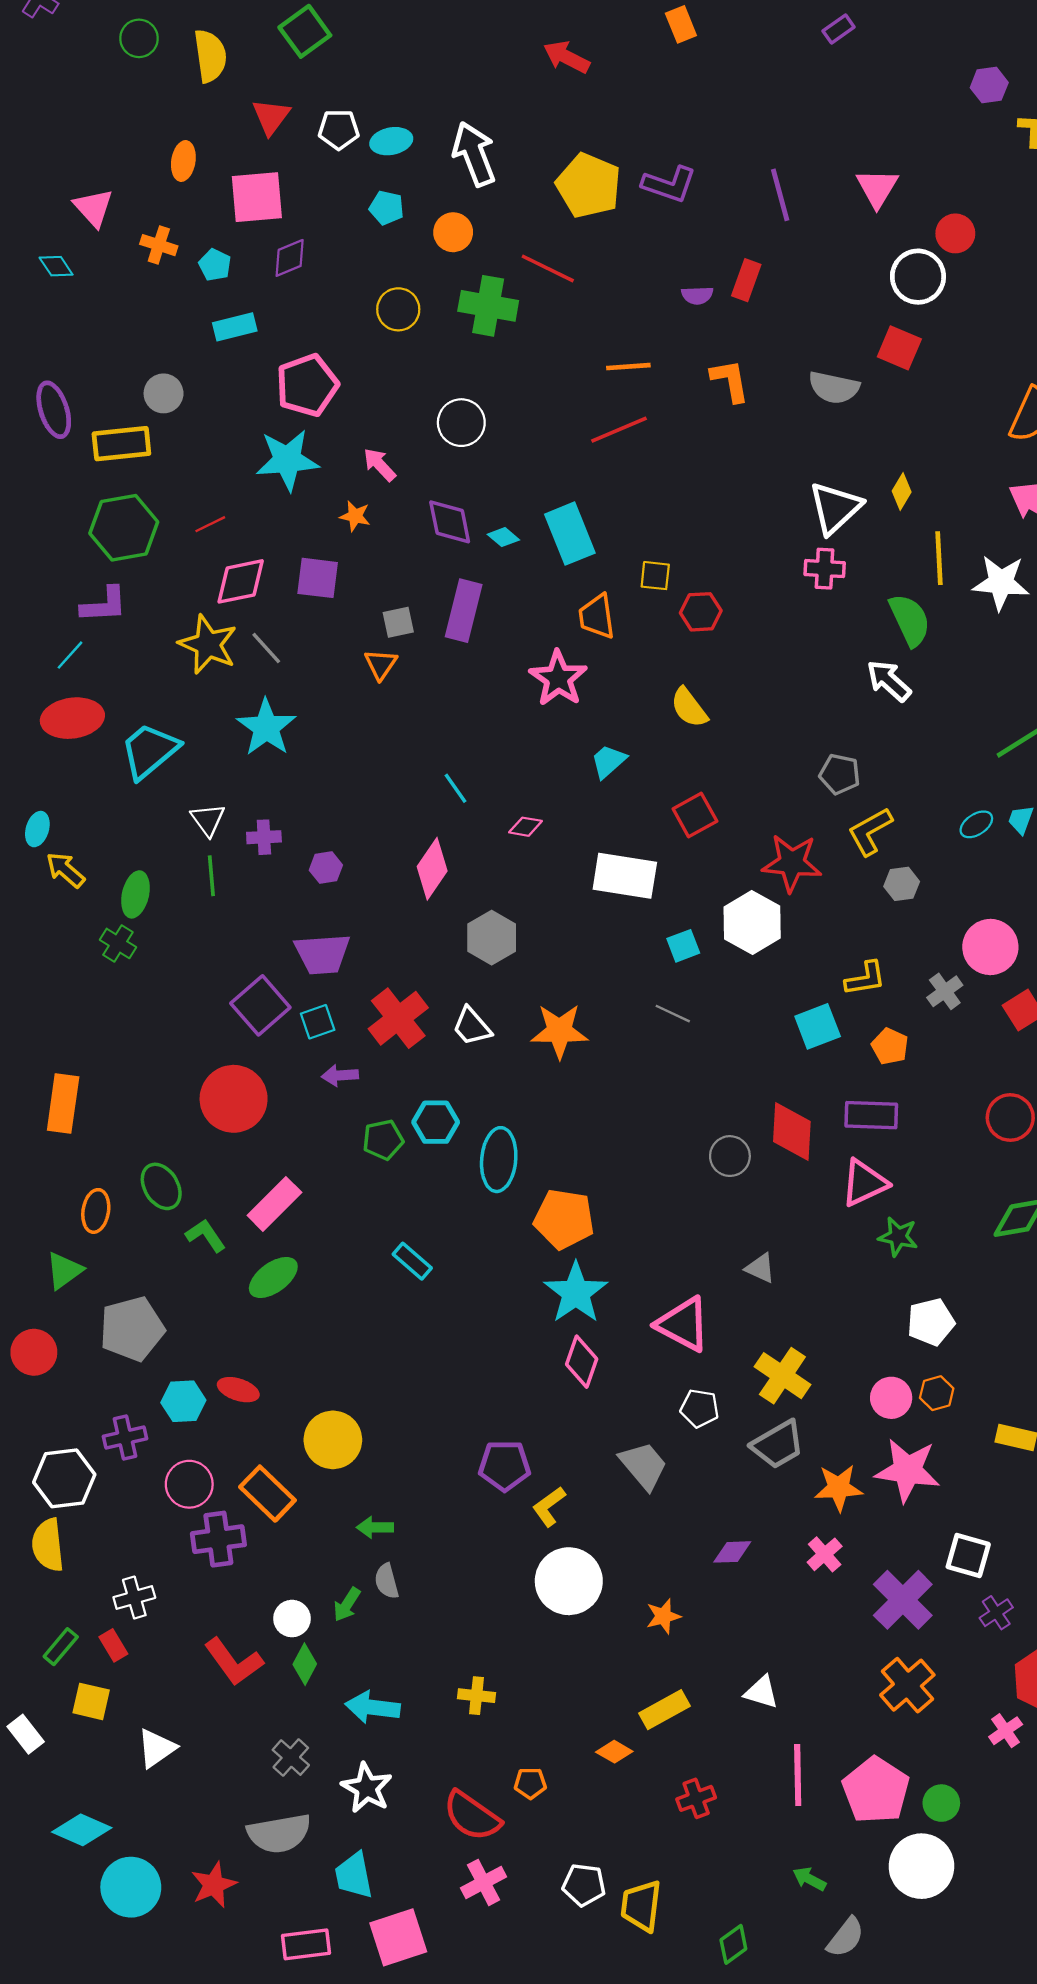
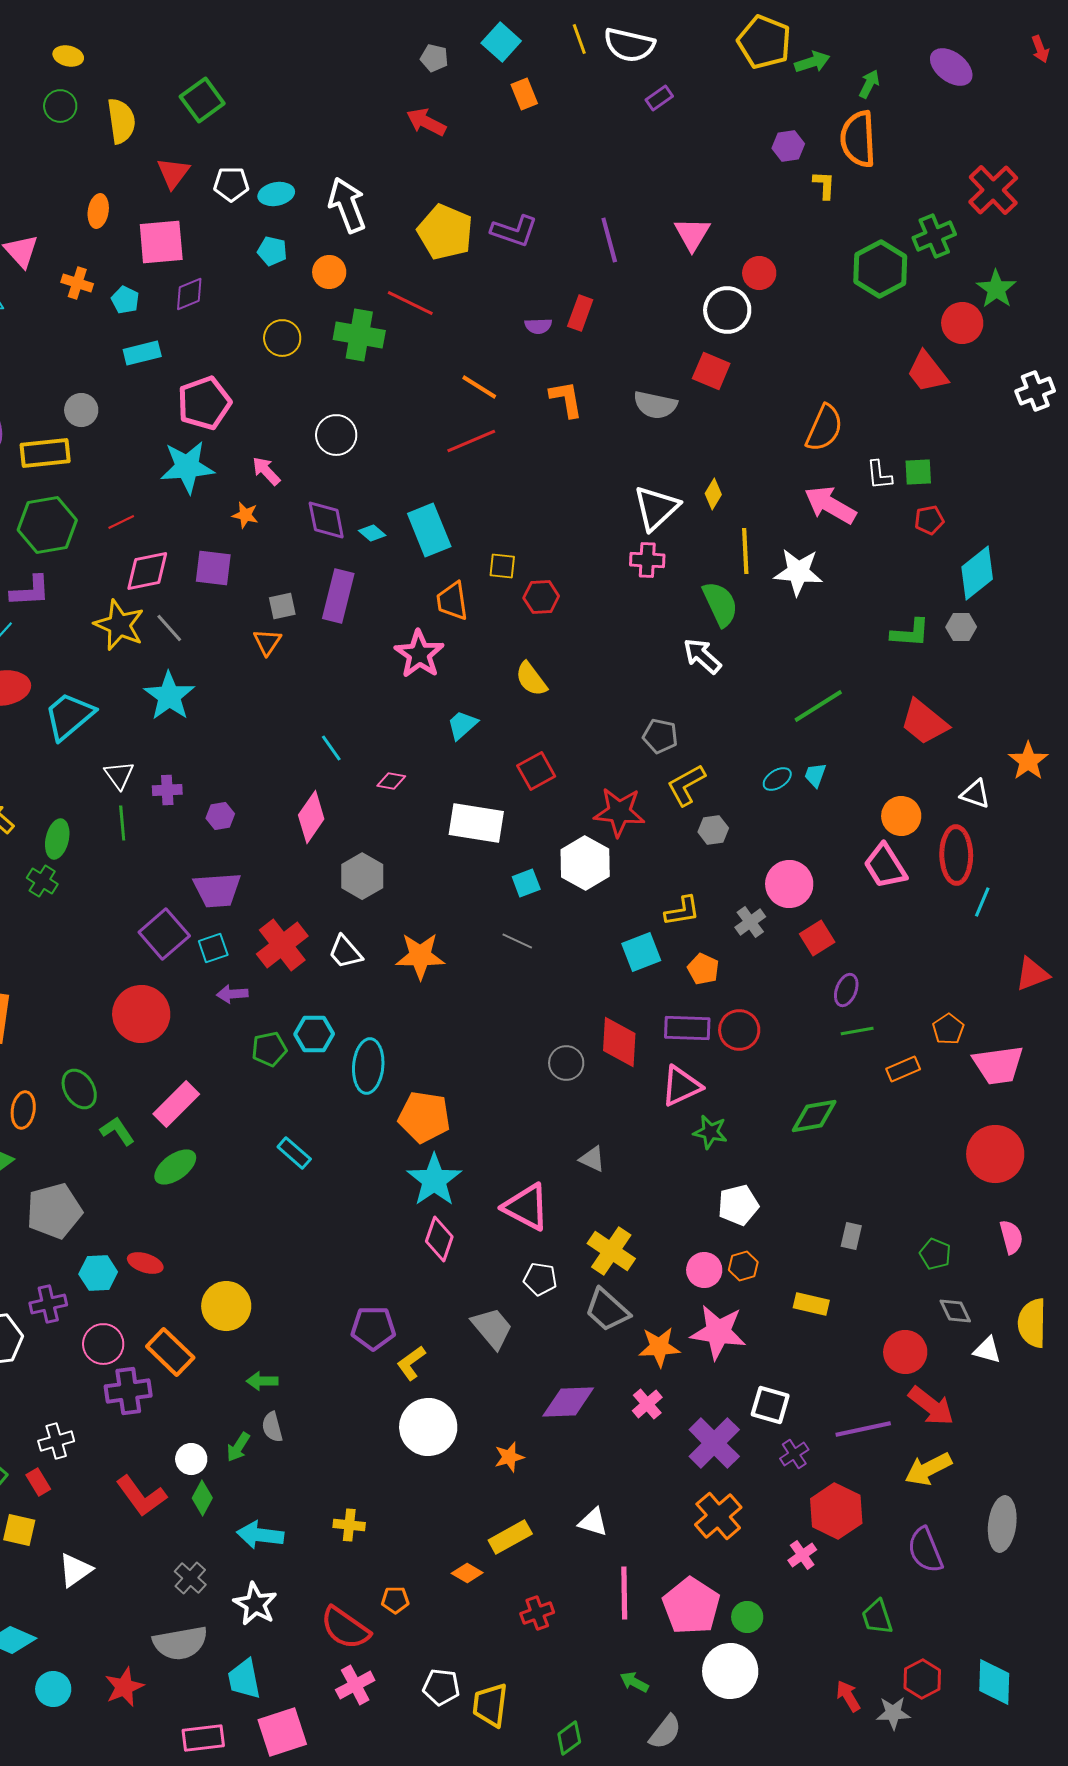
orange line: (628, 367) -> (479, 387), turned 36
red circle: (1010, 1118) -> (739, 1030), moved
gray trapezoid: (778, 1445) -> (607, 1310), turned 72
purple diamond: (732, 1552) -> (568, 1402), size x1.6
cyan circle: (131, 1887) -> (53, 1689), size x0.7

